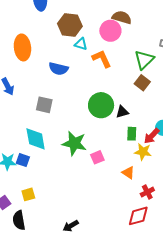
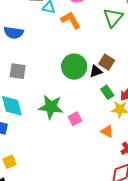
blue semicircle: (58, 69) -> (14, 33), moved
brown square: (142, 83) -> (107, 62), moved
green rectangle: (132, 134) -> (107, 92), turned -32

